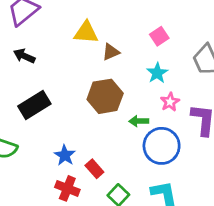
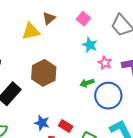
brown triangle: (111, 52) -> (49, 18), moved
brown hexagon: (105, 96) -> (44, 73), moved

